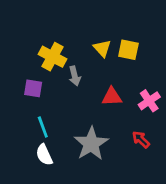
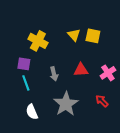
gray arrow: (75, 76) -> (54, 74), moved
cyan line: (43, 127) -> (26, 83), moved

